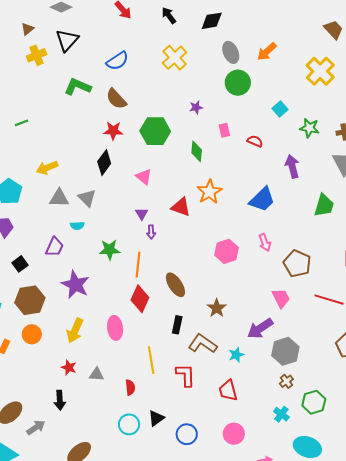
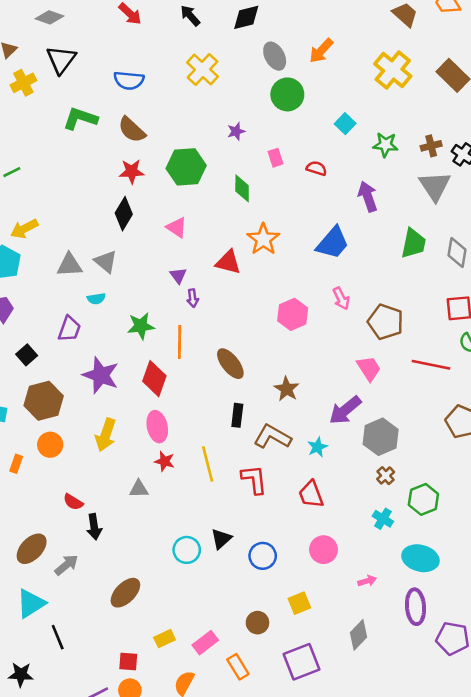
blue semicircle: (117, 61) -> (129, 80), turned 45
yellow arrow: (47, 168) -> (24, 229), moved
red diamond: (140, 299) -> (154, 379), moved
red star: (69, 367) -> (165, 461), moved
red semicircle: (130, 387) -> (73, 502), moved, turned 133

